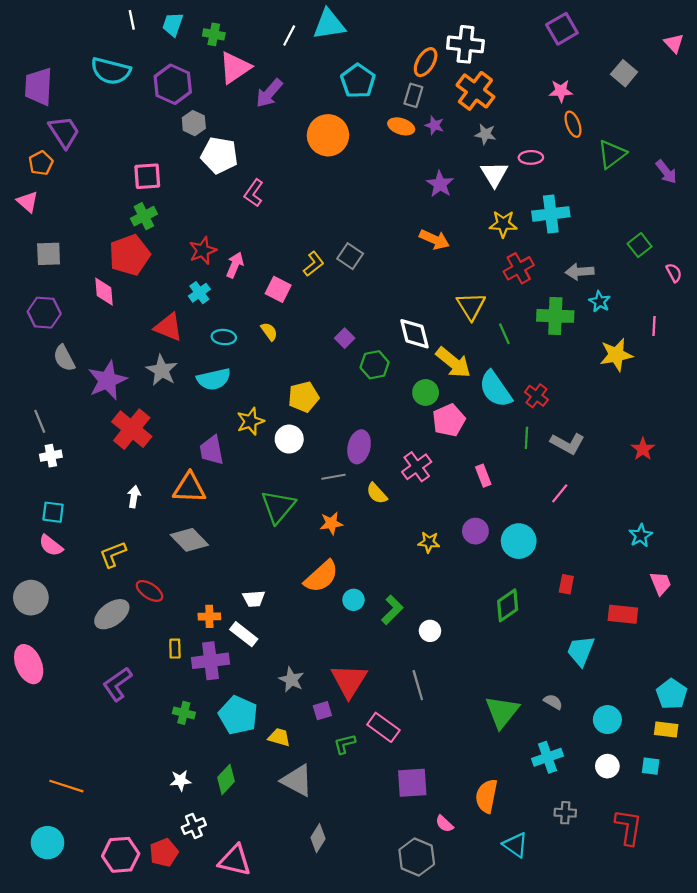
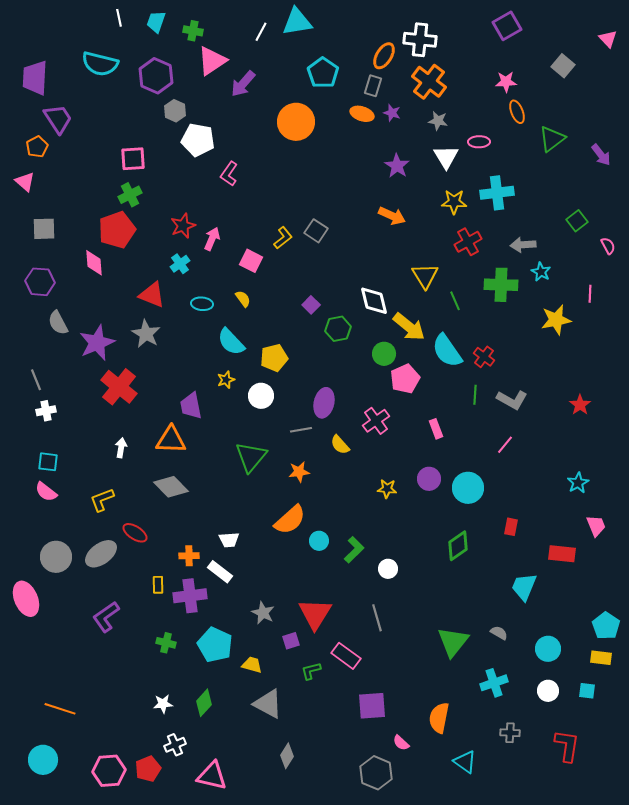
cyan semicircle: (214, 379) -> (231, 342), moved, turned 60
yellow star: (250, 421) -> (226, 380), size x0.7
gray circle: (31, 598) -> (56, 557), moved

